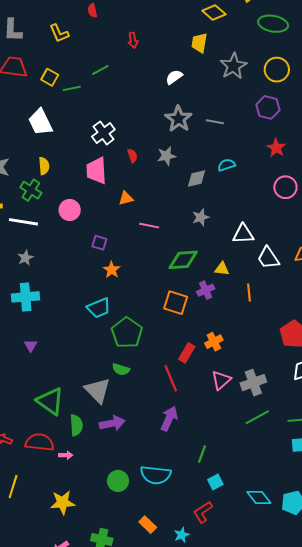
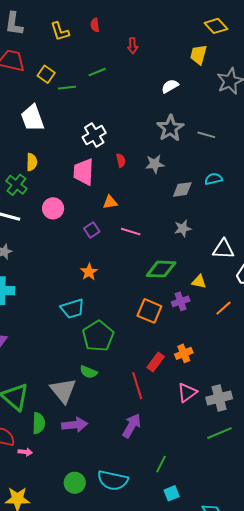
red semicircle: (92, 10) -> (95, 25), moved
purple square: (99, 243) -> (92, 230), moved, turned 35
orange line: (249, 293) -> (223, 308), turned 48

